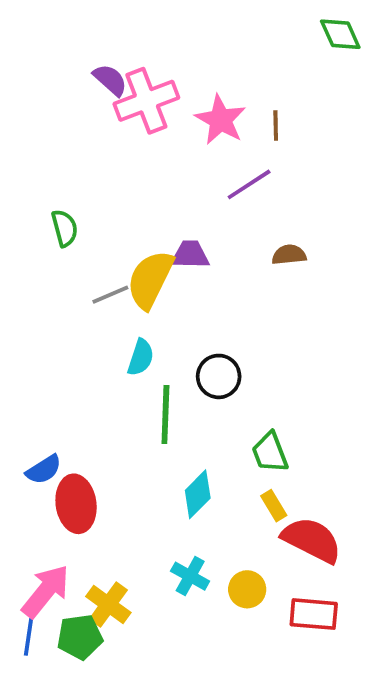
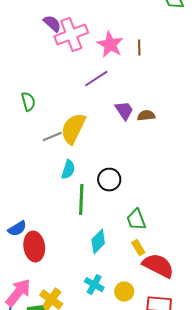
purple line: (249, 184) -> (96, 79), moved
purple trapezoid: (190, 255) -> (124, 111), moved, turned 55

